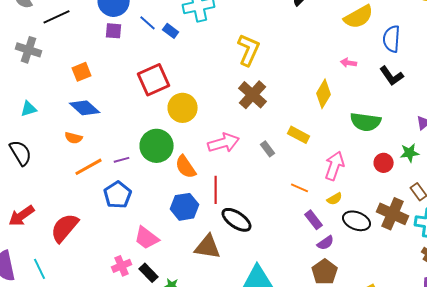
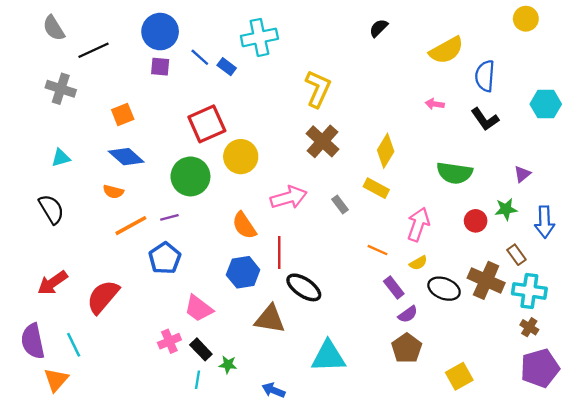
yellow diamond: (324, 94) -> (386, 151), moved
green circle: (157, 146) -> (190, 176), moved

